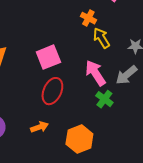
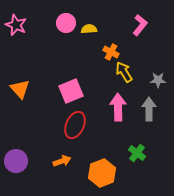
pink arrow: (95, 73) -> (118, 107), turned 32
gray arrow: (126, 75) -> (149, 109), turned 130
green cross: (104, 99) -> (137, 153), moved

